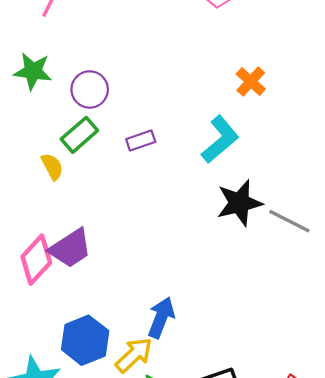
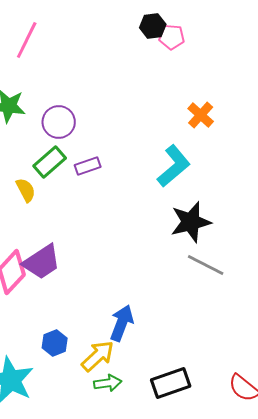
purple rectangle: (141, 141) -> (88, 166), moved
gray line: (289, 221) -> (206, 265), moved
blue hexagon: (85, 340) -> (55, 343), size x0.6

